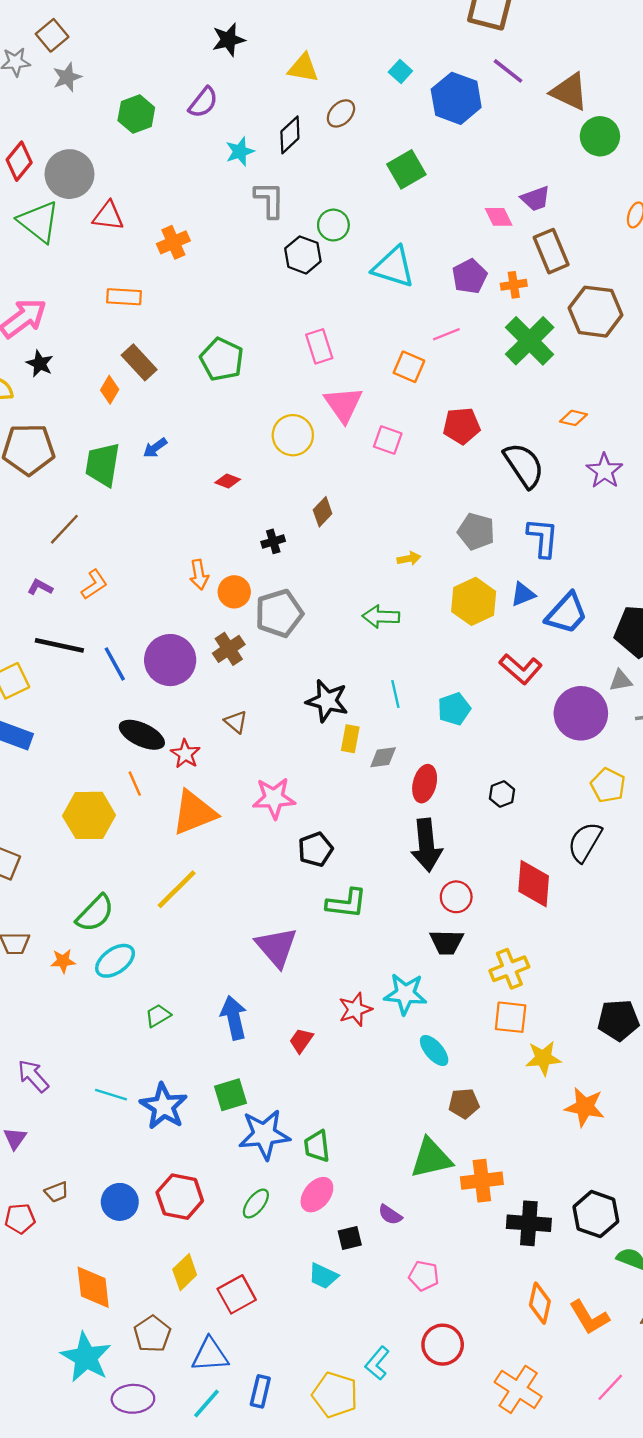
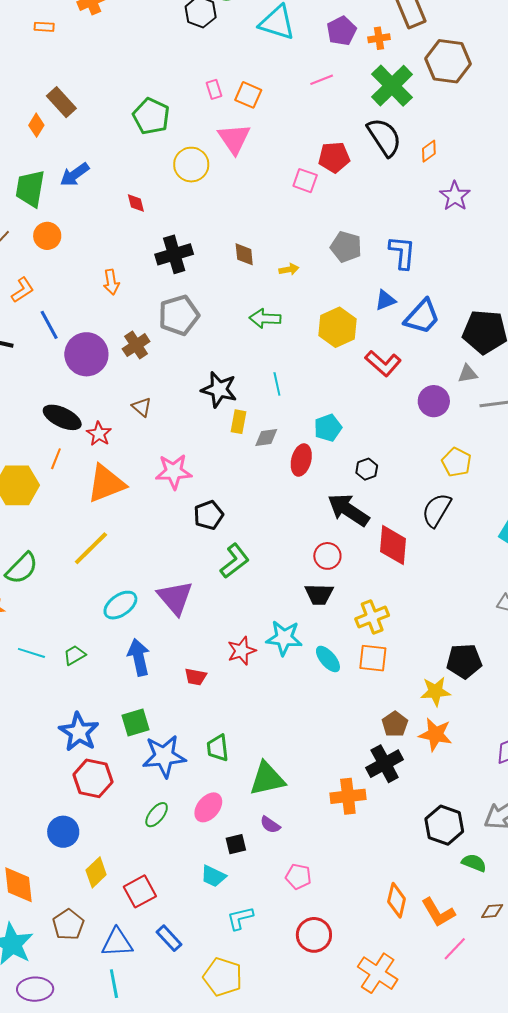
orange rectangle: (124, 297) -> (44, 27), moved, size x0.7
pink rectangle: (319, 346) -> (214, 89), size x0.7
green pentagon: (222, 359) -> (151, 116), moved
orange square: (409, 367) -> (248, 95), moved
orange diamond: (574, 418) -> (429, 151), turned -50
pink square: (388, 440) -> (305, 181), moved
blue arrow: (155, 448) -> (75, 175), size x1.4
black semicircle: (524, 465) -> (384, 137), moved
red diamond: (228, 481) -> (136, 203), turned 55
brown diamond: (323, 512) -> (244, 254), moved, turned -50
black cross: (273, 541) -> (174, 254), size x1.8
orange circle: (234, 592) -> (47, 236), moved
yellow hexagon: (474, 601) -> (337, 327), moved
blue line: (115, 664) -> (49, 325), moved
cyan pentagon: (454, 709) -> (328, 428), moved
purple circle: (581, 713) -> (434, 401), size x0.7
orange line: (135, 784) -> (56, 459), turned 45
black arrow: (426, 845) -> (348, 510), moved, turned 129
green L-shape: (346, 903) -> (235, 561), turned -45
cyan ellipse: (115, 961) -> (120, 605), moved
red trapezoid: (301, 1040) -> (196, 677), turned -115
cyan ellipse: (434, 1050) -> (328, 659), moved
yellow star: (543, 1058) -> (435, 691), moved
cyan line: (111, 1095) -> (31, 653), moved
brown pentagon: (464, 1103) -> (395, 724), moved, turned -30
green trapezoid: (317, 1146) -> (218, 748), moved
green triangle: (431, 1158) -> (267, 779), moved
red hexagon: (180, 1197) -> (93, 778), moved
blue circle: (120, 1202) -> (63, 832), moved
black cross: (529, 1223) -> (385, 764), moved, turned -33
cyan L-shape: (377, 1363) -> (240, 918), moved, turned 36
pink line: (610, 1387) -> (455, 949), moved
blue rectangle: (260, 1391) -> (169, 938), moved, turned -56
purple ellipse: (133, 1399) -> (35, 989), moved
cyan line: (207, 1403) -> (114, 984), turned -52

